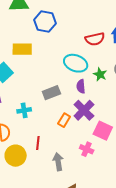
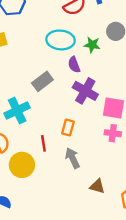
cyan cross: (24, 110) -> (17, 110), size x1.5
orange rectangle: (64, 120) -> (68, 127), moved
pink cross: (87, 149) -> (113, 133), moved

